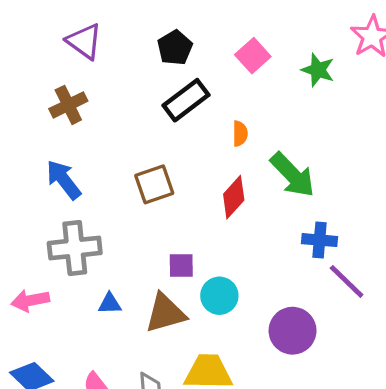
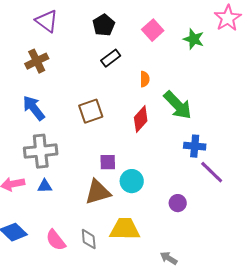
black rectangle: (186, 100) -> (111, 58), size x0.7
blue triangle: (110, 304) -> (45, 186), moved
purple circle: (293, 331) -> (178, 203), size x0.6

